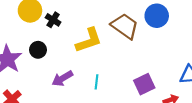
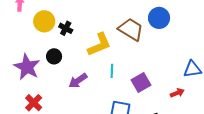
cyan line: (96, 82) -> (112, 71), moved
purple square: (144, 84) -> (141, 83), moved

